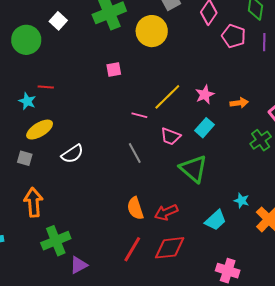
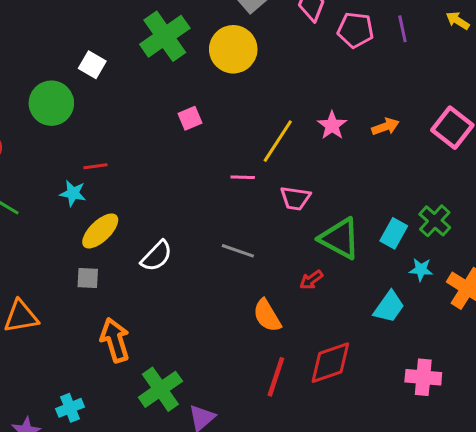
cyan rectangle: (205, 128) -> (394, 233), moved
green cross: (261, 140) -> (435, 221), moved
gray line: (135, 153) -> (238, 251), moved, turned -30
red arrow: (166, 212) -> (311, 280), moved, size x0.7

